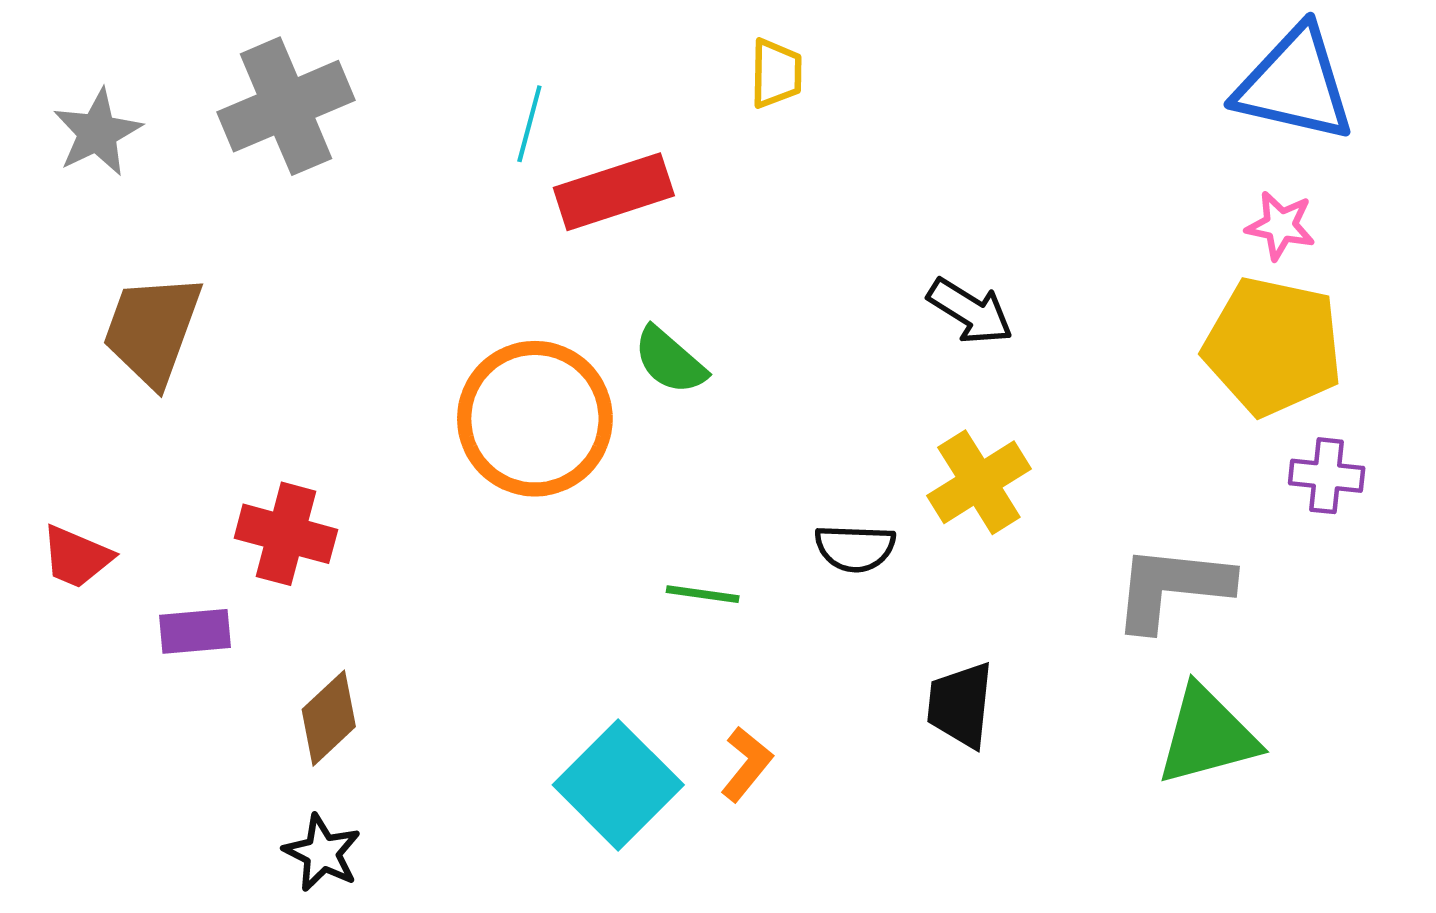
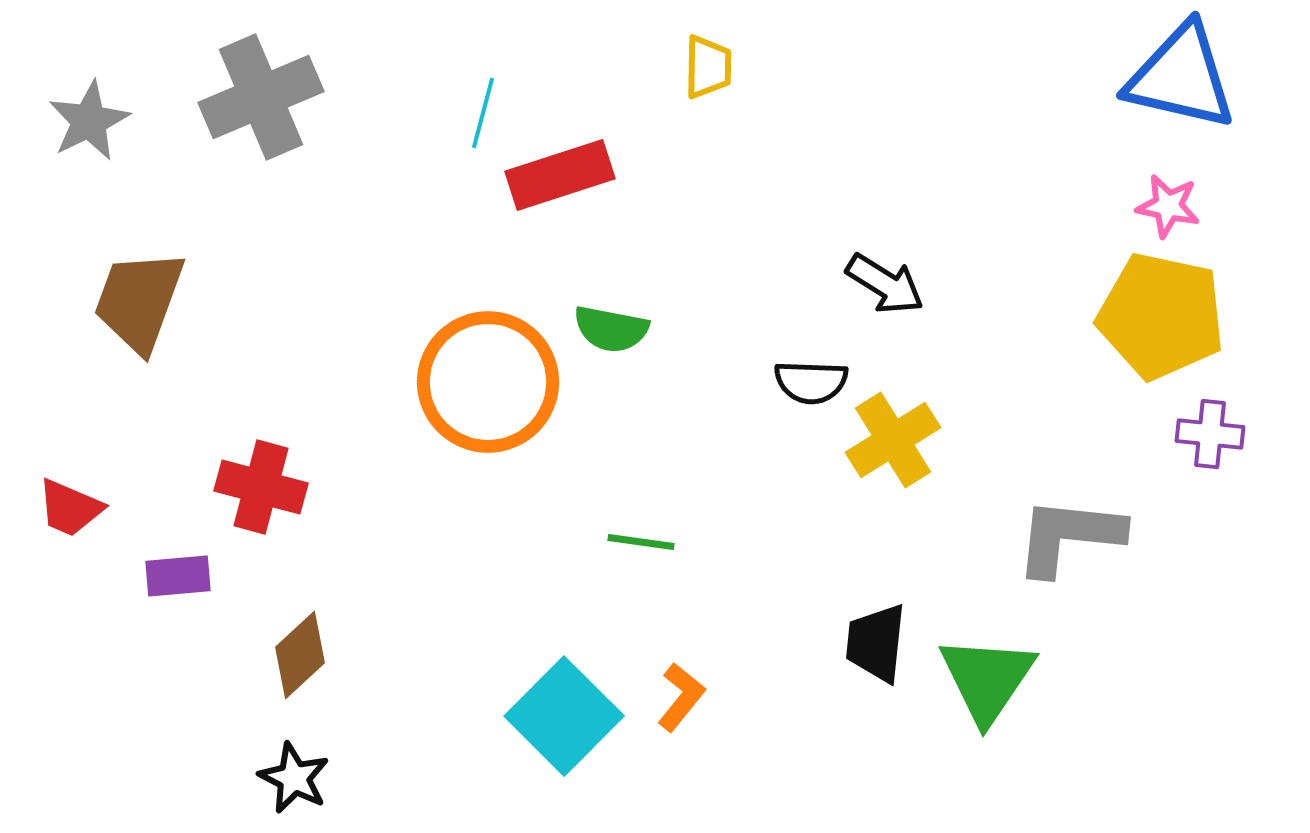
green semicircle: (670, 361) -> (611, 329), turned -30
black semicircle: (855, 548) -> (811, 382), moved
green triangle: (1207, 736) -> (987, 679), moved, turned -41

